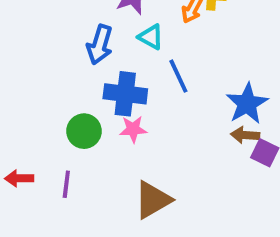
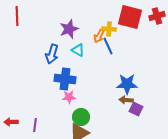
blue line: (178, 76) -> (108, 46), moved
blue star: (247, 104) -> (127, 84), turned 30
green circle: (84, 131) -> (81, 117), moved

